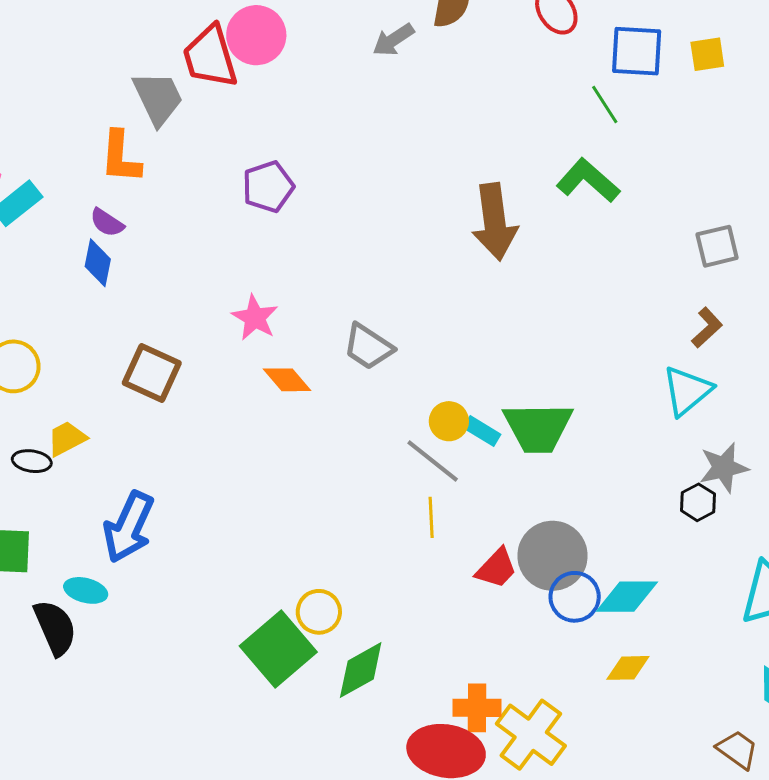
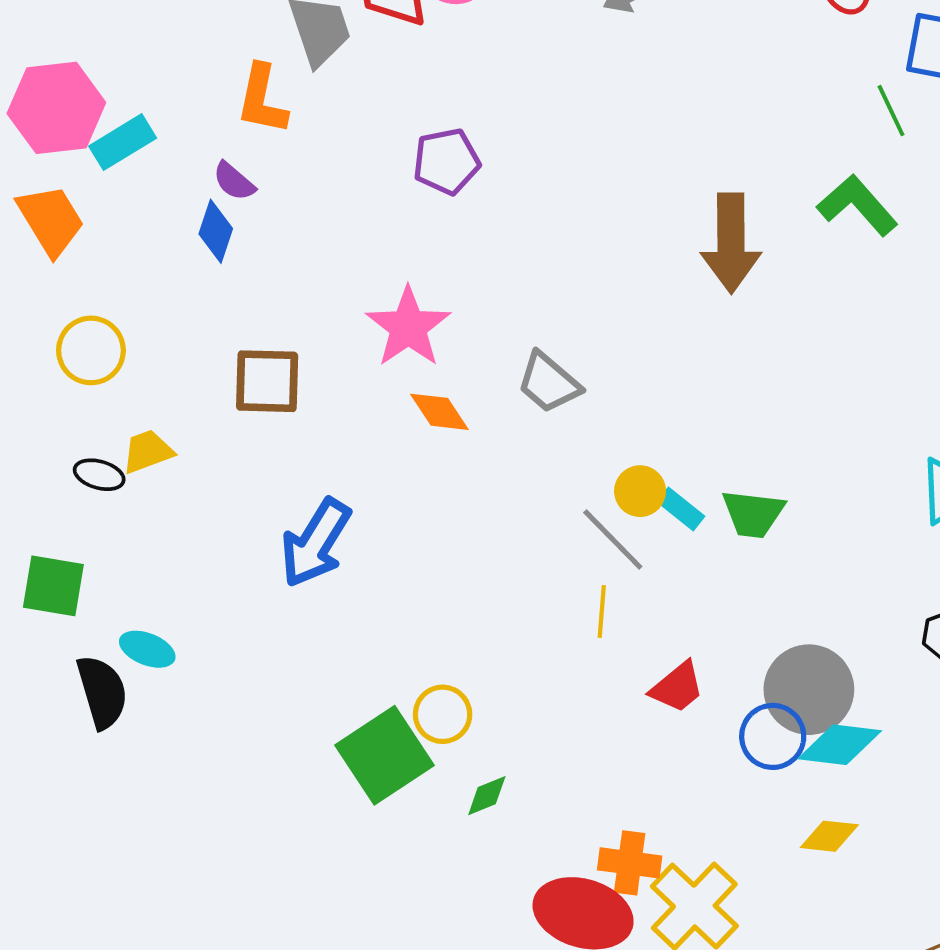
pink star: (255, 318) -> (408, 327), size x1.4
brown square: (152, 373) -> (267, 381), turned -30
green trapezoid: (538, 428) -> (753, 514), size x0.7
blue arrow: (129, 527) -> (316, 543), moved
gray circle: (552, 556) -> (809, 690), moved
green diamond: (361, 670) -> (487, 796), size x0.6

